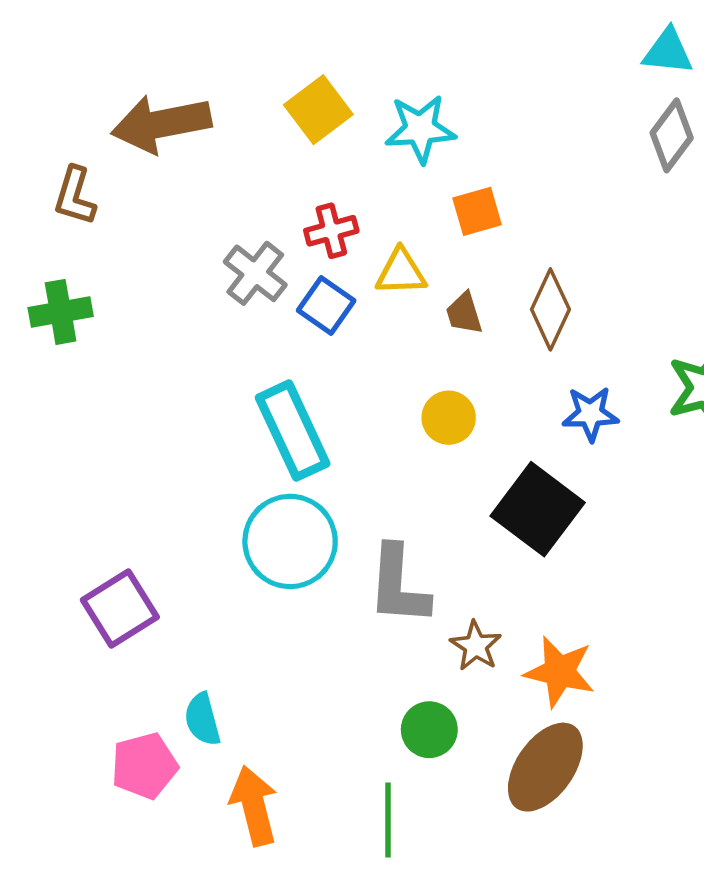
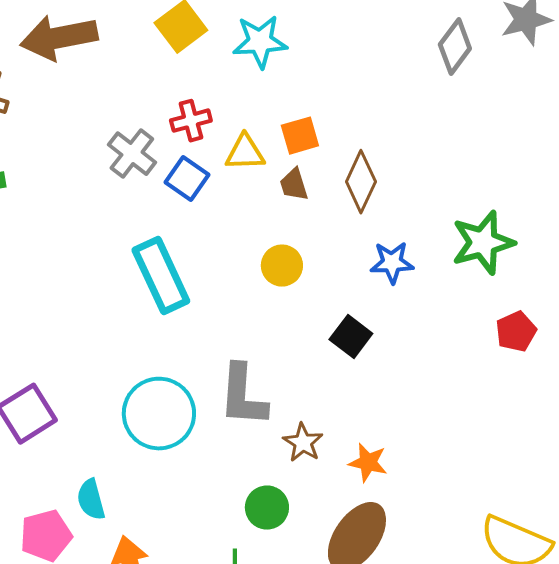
orange square: (477, 211) -> (300, 136), moved
black square: (538, 509) -> (351, 337), size x0.6
cyan circle: (290, 541) -> (159, 414), moved
orange star: (560, 672) -> (368, 463), size x0.7

